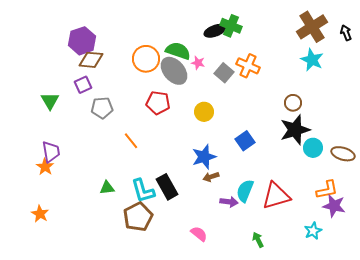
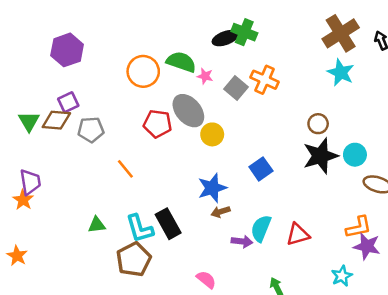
brown diamond: (91, 60) -> (56, 120), moved
gray ellipse: (174, 71) -> (188, 111), moved
cyan circle: (313, 148) -> (355, 155), moved
red triangle: (276, 196) -> (298, 234), size x0.7

